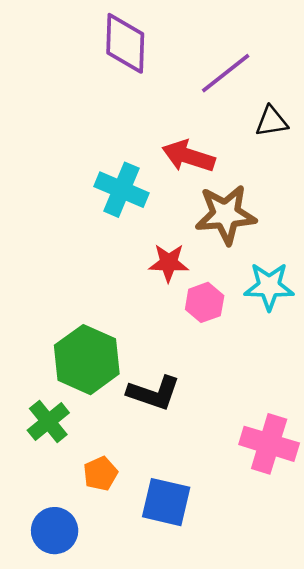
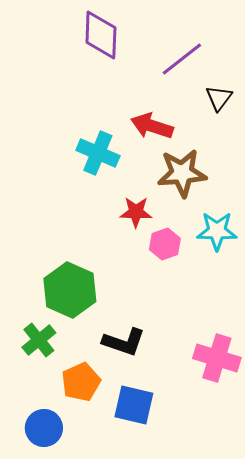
black triangle: (272, 121) -> (219, 98), turned -44
black L-shape: (154, 393) -> (124, 342), moved
orange pentagon: (100, 474) -> (81, 382), size x1.4

